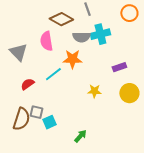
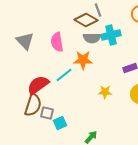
brown diamond: (61, 19) -> (86, 20), moved
gray triangle: (18, 52) -> (25, 41), moved
red semicircle: (27, 84) -> (38, 85), size x1.6
brown semicircle: (21, 119) -> (33, 105), moved

